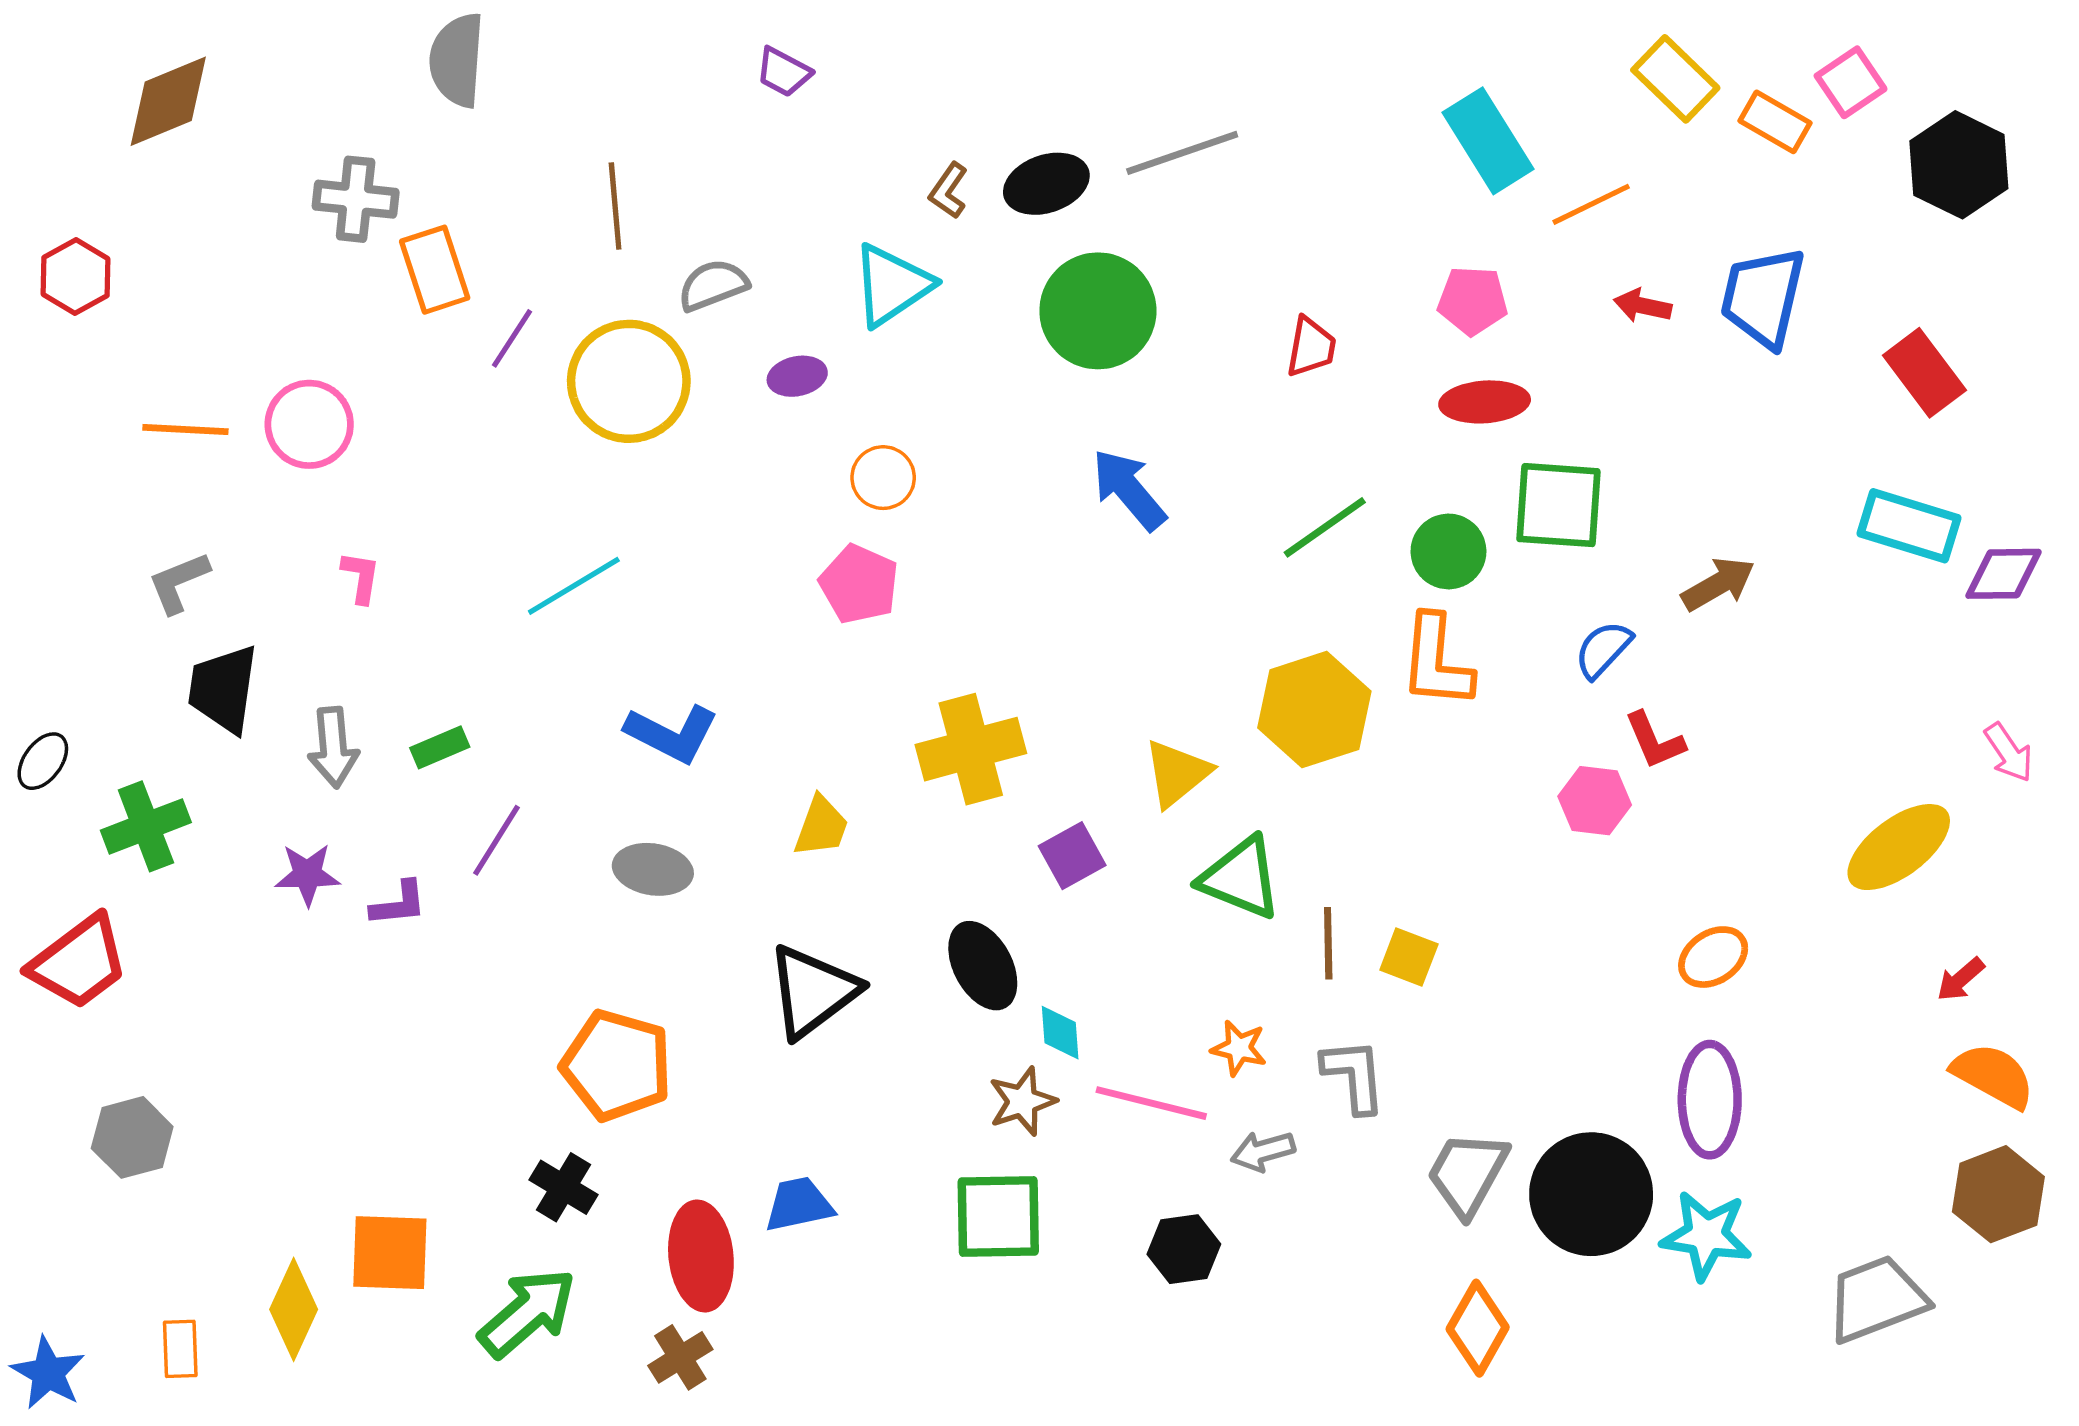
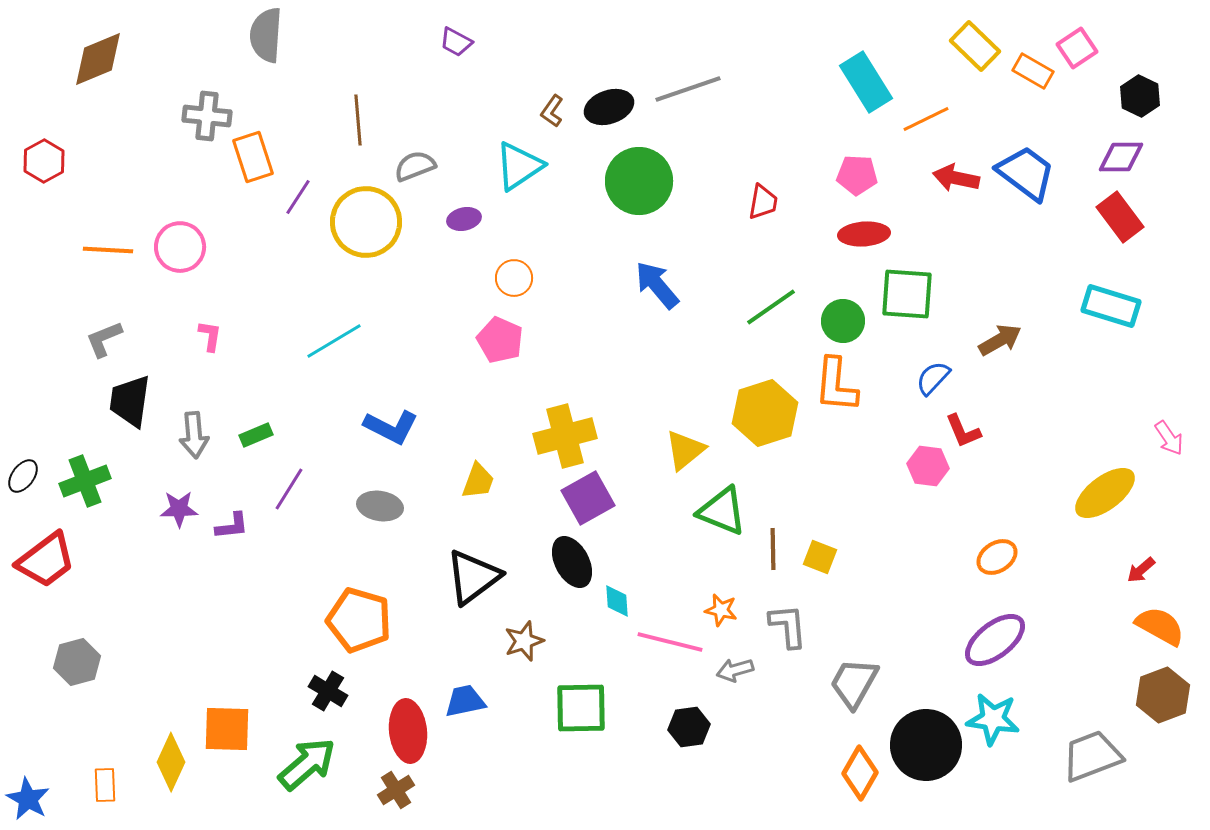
black hexagon: (1959, 165) -> (1140, 96), size x0.7
blue trapezoid: (1763, 297) -> (1026, 173), turned 114
red arrow: (1643, 306) -> (956, 178), size x1.4
purple diamond: (2004, 574) -> (1121, 157), moved
black ellipse: (43, 761) -> (23, 476), moved
purple square: (1072, 856) -> (588, 498), moved, size x1.4
purple ellipse: (1710, 1100) -> (995, 640), turned 52
brown star: (1022, 1101) -> (524, 641), moved
black circle: (1591, 1194) -> (926, 745), moved

